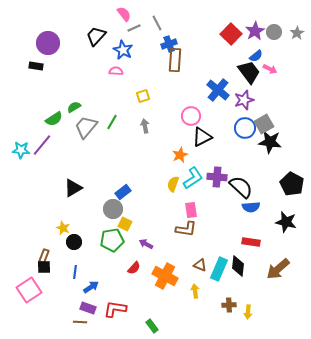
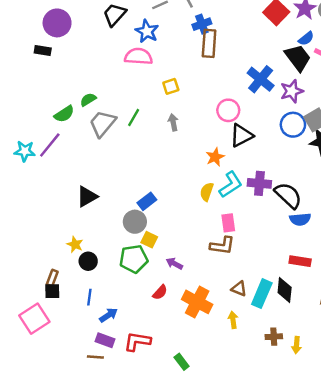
pink semicircle: (116, 71) -> (138, 56), size x1.6

